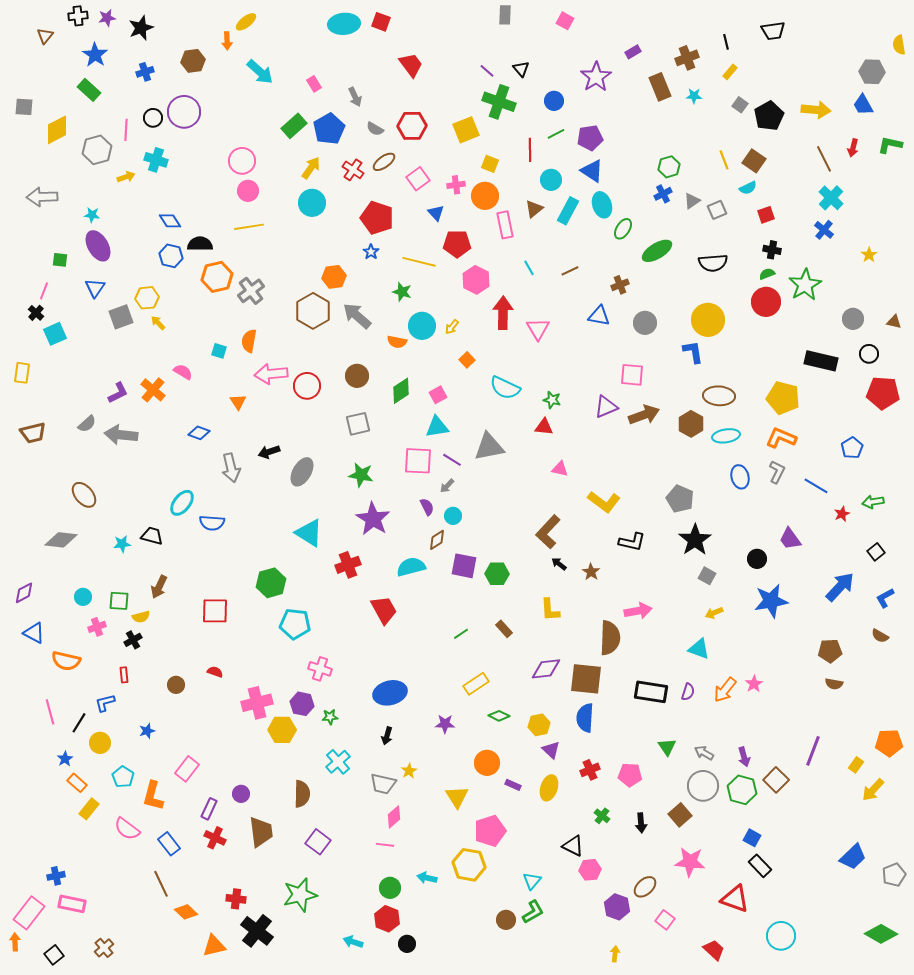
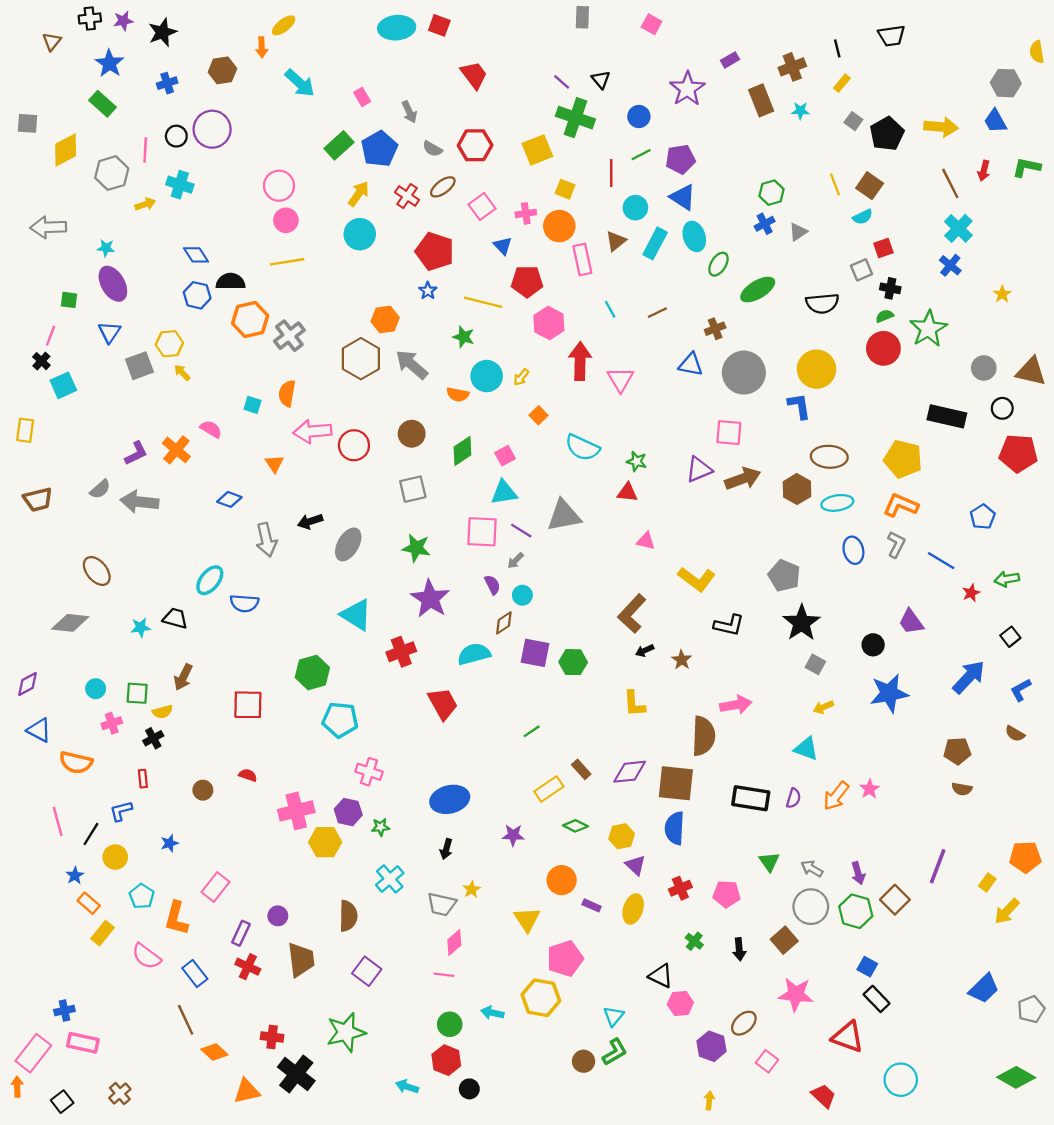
gray square: (717, 210) -> (862, 270), moved
brown triangle: (894, 322) -> (1031, 371), size x1.8
gray circle: (645, 323) -> (744, 373), size x1.6
black arrow: (559, 564) -> (645, 651), turned -63
brown rectangle: (504, 629) -> (581, 769), moved

